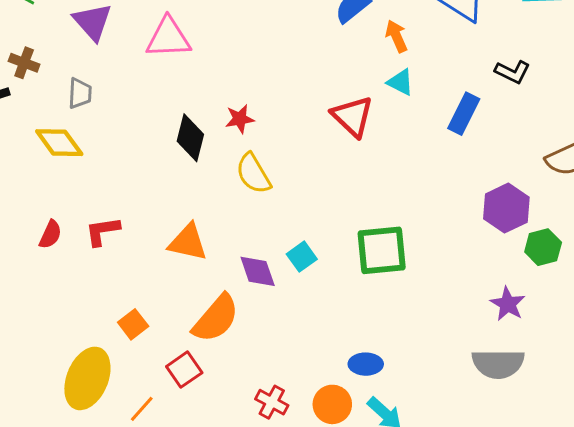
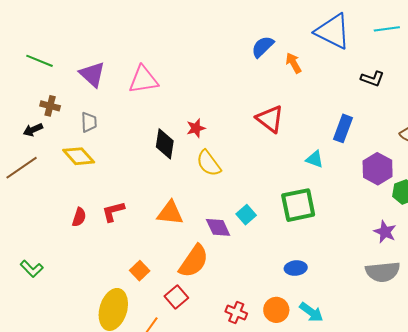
cyan triangle: (400, 82) -> (315, 159), moved
blue rectangle: (464, 114) -> (343, 128), moved
blue ellipse: (366, 364) -> (296, 268), moved

